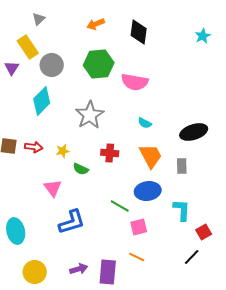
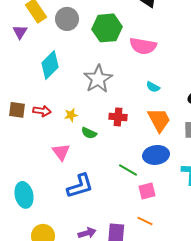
gray circle: (52, 65) -> (67, 19), moved

